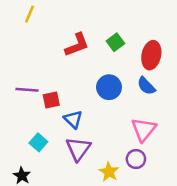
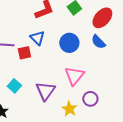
red ellipse: (151, 55) -> (102, 18), turned 30
blue triangle: (73, 119) -> (37, 38), moved
pink triangle: (144, 130) -> (74, 76), moved

